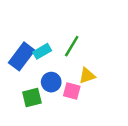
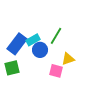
blue circle: (51, 82) -> (40, 50), moved
green square: (32, 97) -> (12, 68), moved

